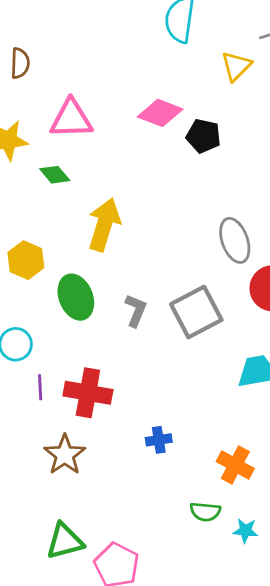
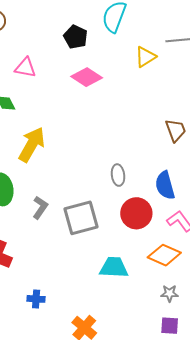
pink triangle: (71, 119) -> (25, 68), size x0.7
black pentagon: (203, 136) -> (76, 37), moved
gray ellipse: (235, 240) -> (118, 175), size x0.7

